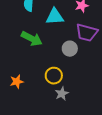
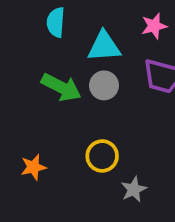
gray circle: (70, 49) -> (104, 85), moved
gray star: (62, 94) -> (134, 189), moved

